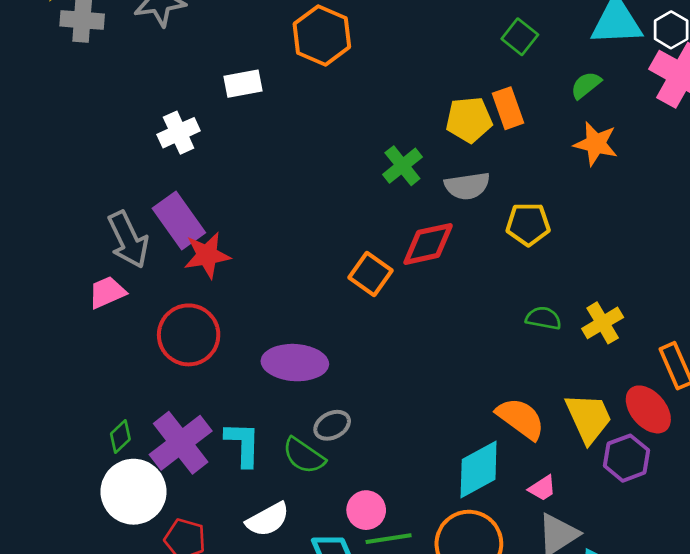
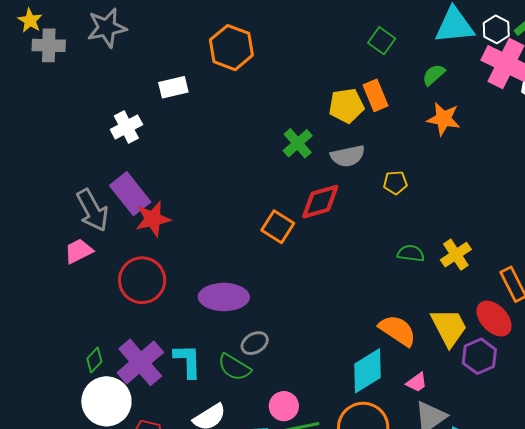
yellow pentagon: (528, 224) -> (395, 183), size x0.7

